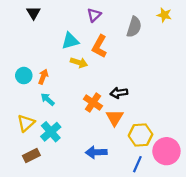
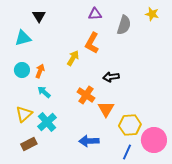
black triangle: (34, 13) -> (39, 16), moved
purple triangle: (94, 15) -> (95, 14), moved, turned 40
cyan triangle: (70, 41) -> (23, 38), moved
yellow arrow: (79, 63) -> (73, 58), turned -77
black arrow: (119, 93) -> (111, 77), moved

